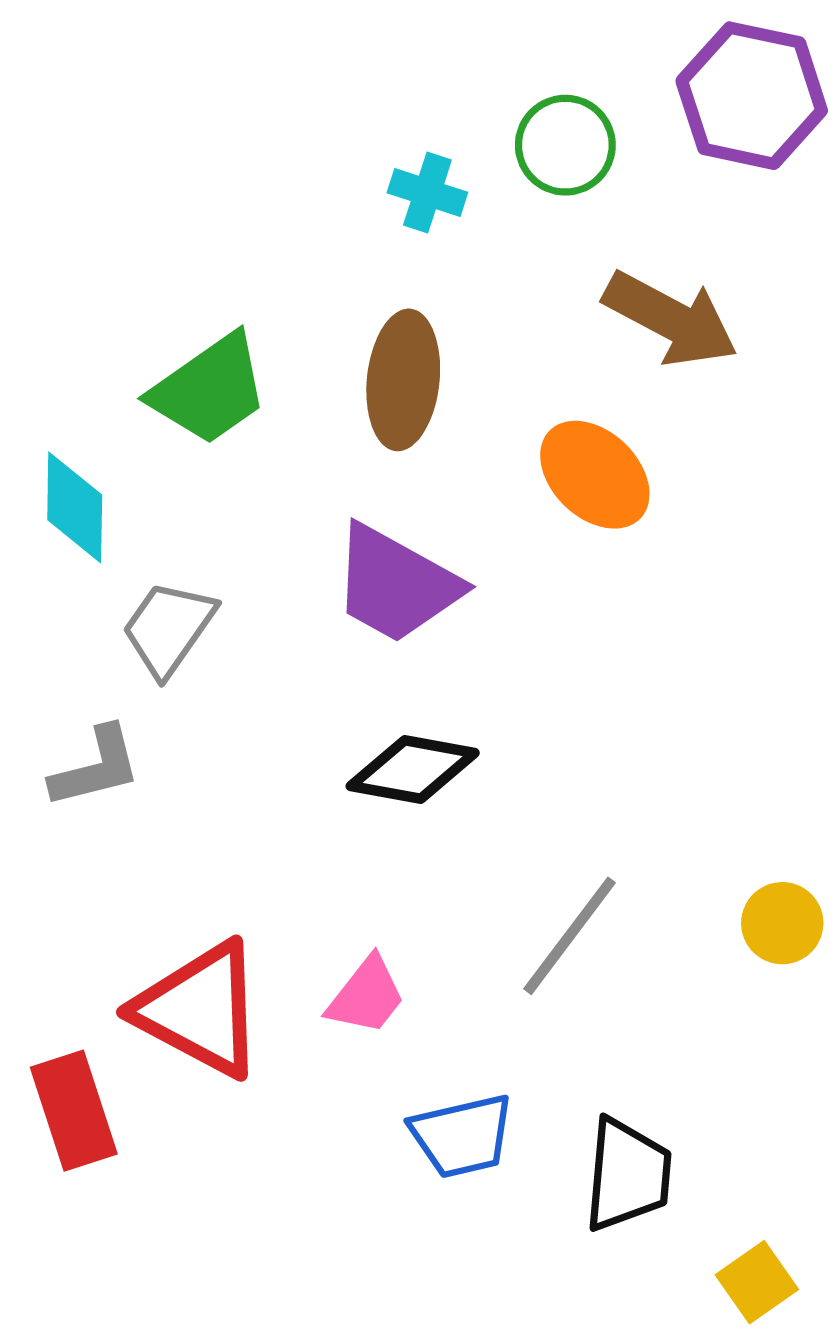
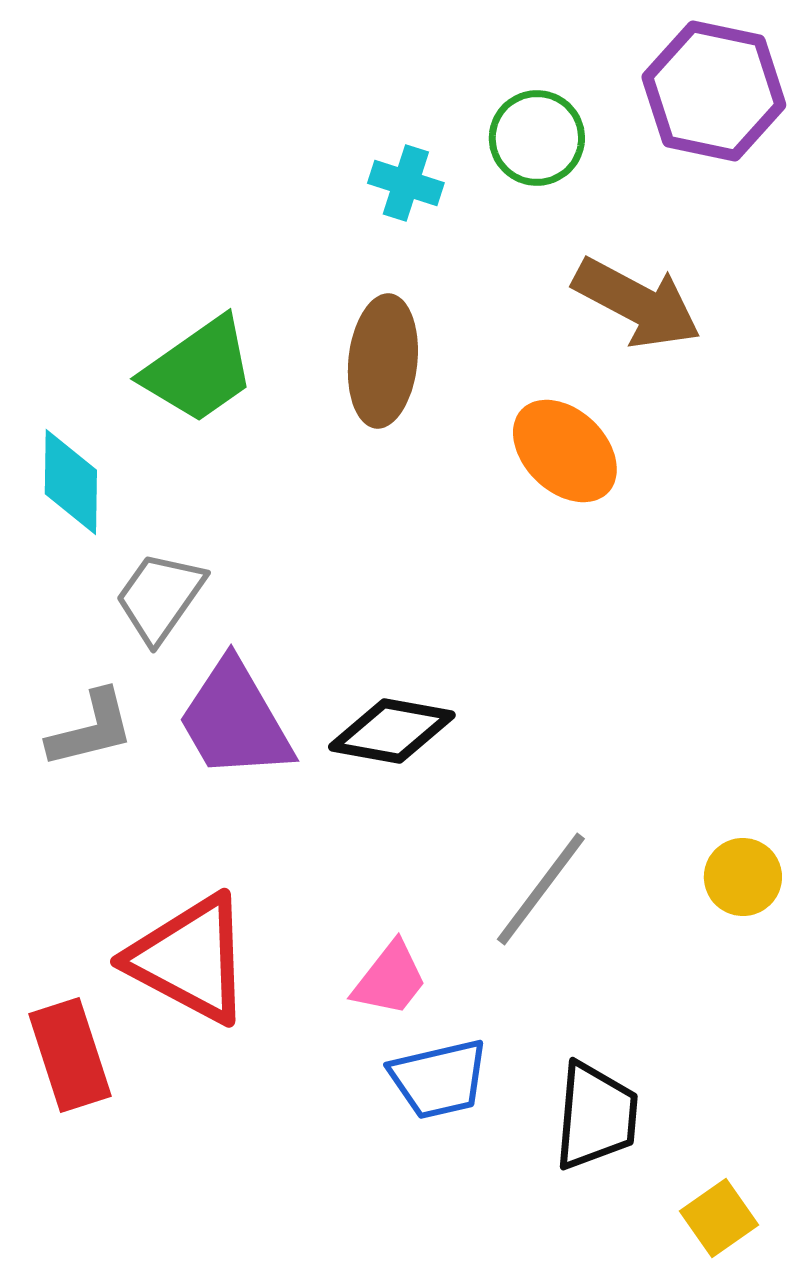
purple trapezoid: (396, 584) -> (235, 720), moved, turned 31
pink trapezoid: (366, 996) -> (390, 979), moved

